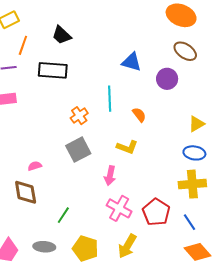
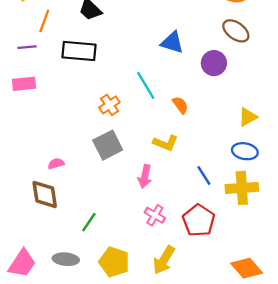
cyan line: (110, 99) -> (146, 85), turned -30
pink cross: (119, 208) -> (155, 215), size x0.7
blue line: (190, 222) -> (204, 175), moved

